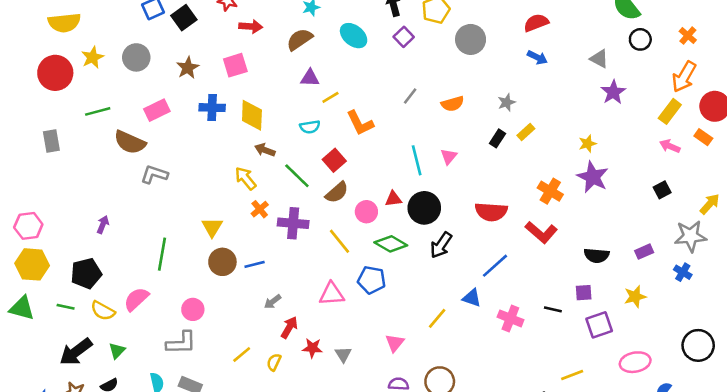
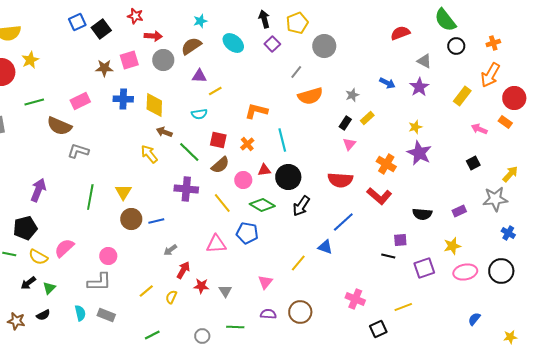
red semicircle: (536, 23) -> (400, 33), moved
orange cross: (688, 36) -> (493, 43), turned 32
gray circle: (136, 57) -> (163, 60), moved
blue arrow: (537, 57) -> (387, 83), moved
pink square: (235, 65) -> (129, 60), moved
brown star: (188, 68) -> (104, 68), turned 30
purple star: (613, 92) -> (419, 87), moved
gray line: (410, 96) -> (296, 72), moved
orange semicircle: (453, 104) -> (310, 96), size x1.4
yellow rectangle: (670, 111) -> (462, 96), moved
orange L-shape: (360, 123) -> (256, 111), moved, turned 130
pink triangle: (449, 156) -> (349, 144), moved
red square: (334, 160) -> (218, 140), turned -36
orange cross: (260, 209) -> (247, 144), moved
purple arrow: (103, 225) -> (38, 190), size x1.6
green line: (162, 254) -> (90, 197), moved
blue cross: (683, 272) -> (508, 233), moved
purple square: (584, 293) -> (400, 240), moved
pink cross: (510, 318) -> (355, 299), moved
black circle: (698, 345) -> (501, 271), moved
black arrow: (76, 352) -> (28, 283), moved, size x0.6
pink ellipse: (635, 362) -> (465, 272), moved

